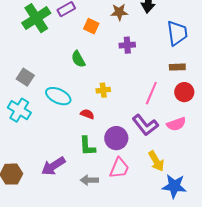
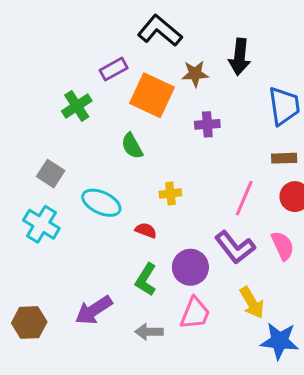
green cross: (36, 18) -> (77, 106), moved, size x0.7
orange square: (91, 26) -> (152, 95), size x1.8
pink semicircle: (176, 124) -> (283, 246), turned -96
green L-shape: (87, 146) -> (146, 280), turned 35

